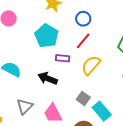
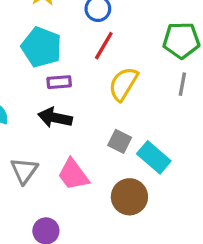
purple rectangle: (63, 58) -> (59, 82), moved

